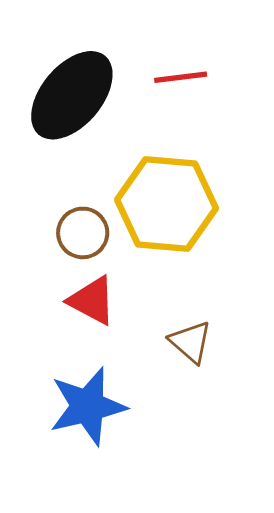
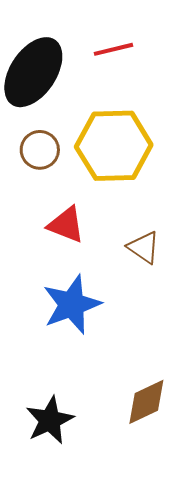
brown circle: (83, 233) -> (40, 150), moved

